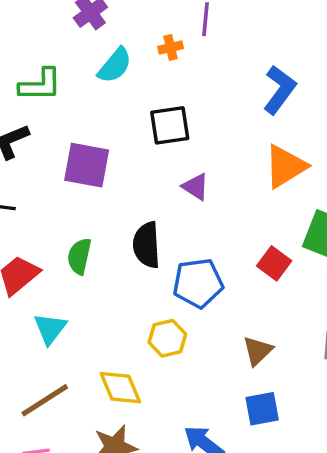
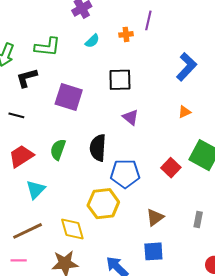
cyan semicircle: (115, 65) -> (92, 41), size x0.7
orange triangle: (285, 166) -> (184, 112), size x0.5
yellow hexagon: (167, 338) -> (103, 204), size x1.4

